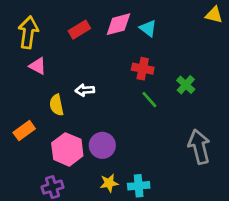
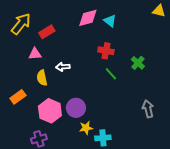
red rectangle: (79, 30) -> (47, 32), moved
yellow arrow: (28, 32) -> (21, 24), turned 30
pink triangle: (38, 66) -> (35, 54), moved, turned -32
gray arrow: (199, 147) -> (148, 109), size x0.7
yellow star: (109, 183) -> (86, 128), moved

